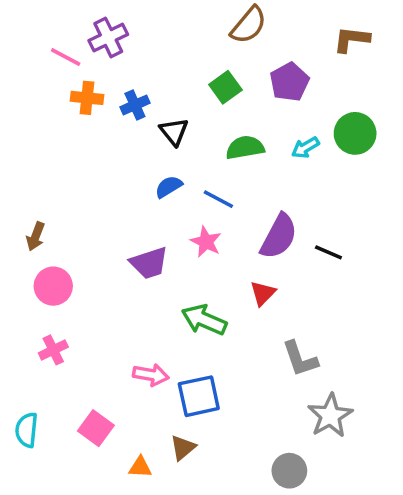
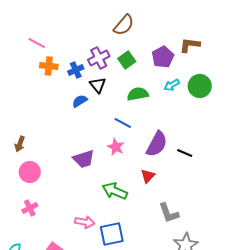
brown semicircle: (249, 25) -> (124, 25), moved
purple cross: (108, 38) -> (99, 58), moved
brown L-shape: (352, 39) -> (190, 45), moved
cyan arrow: (305, 148) -> (172, 85), moved
blue semicircle: (169, 187) -> (80, 101), moved

